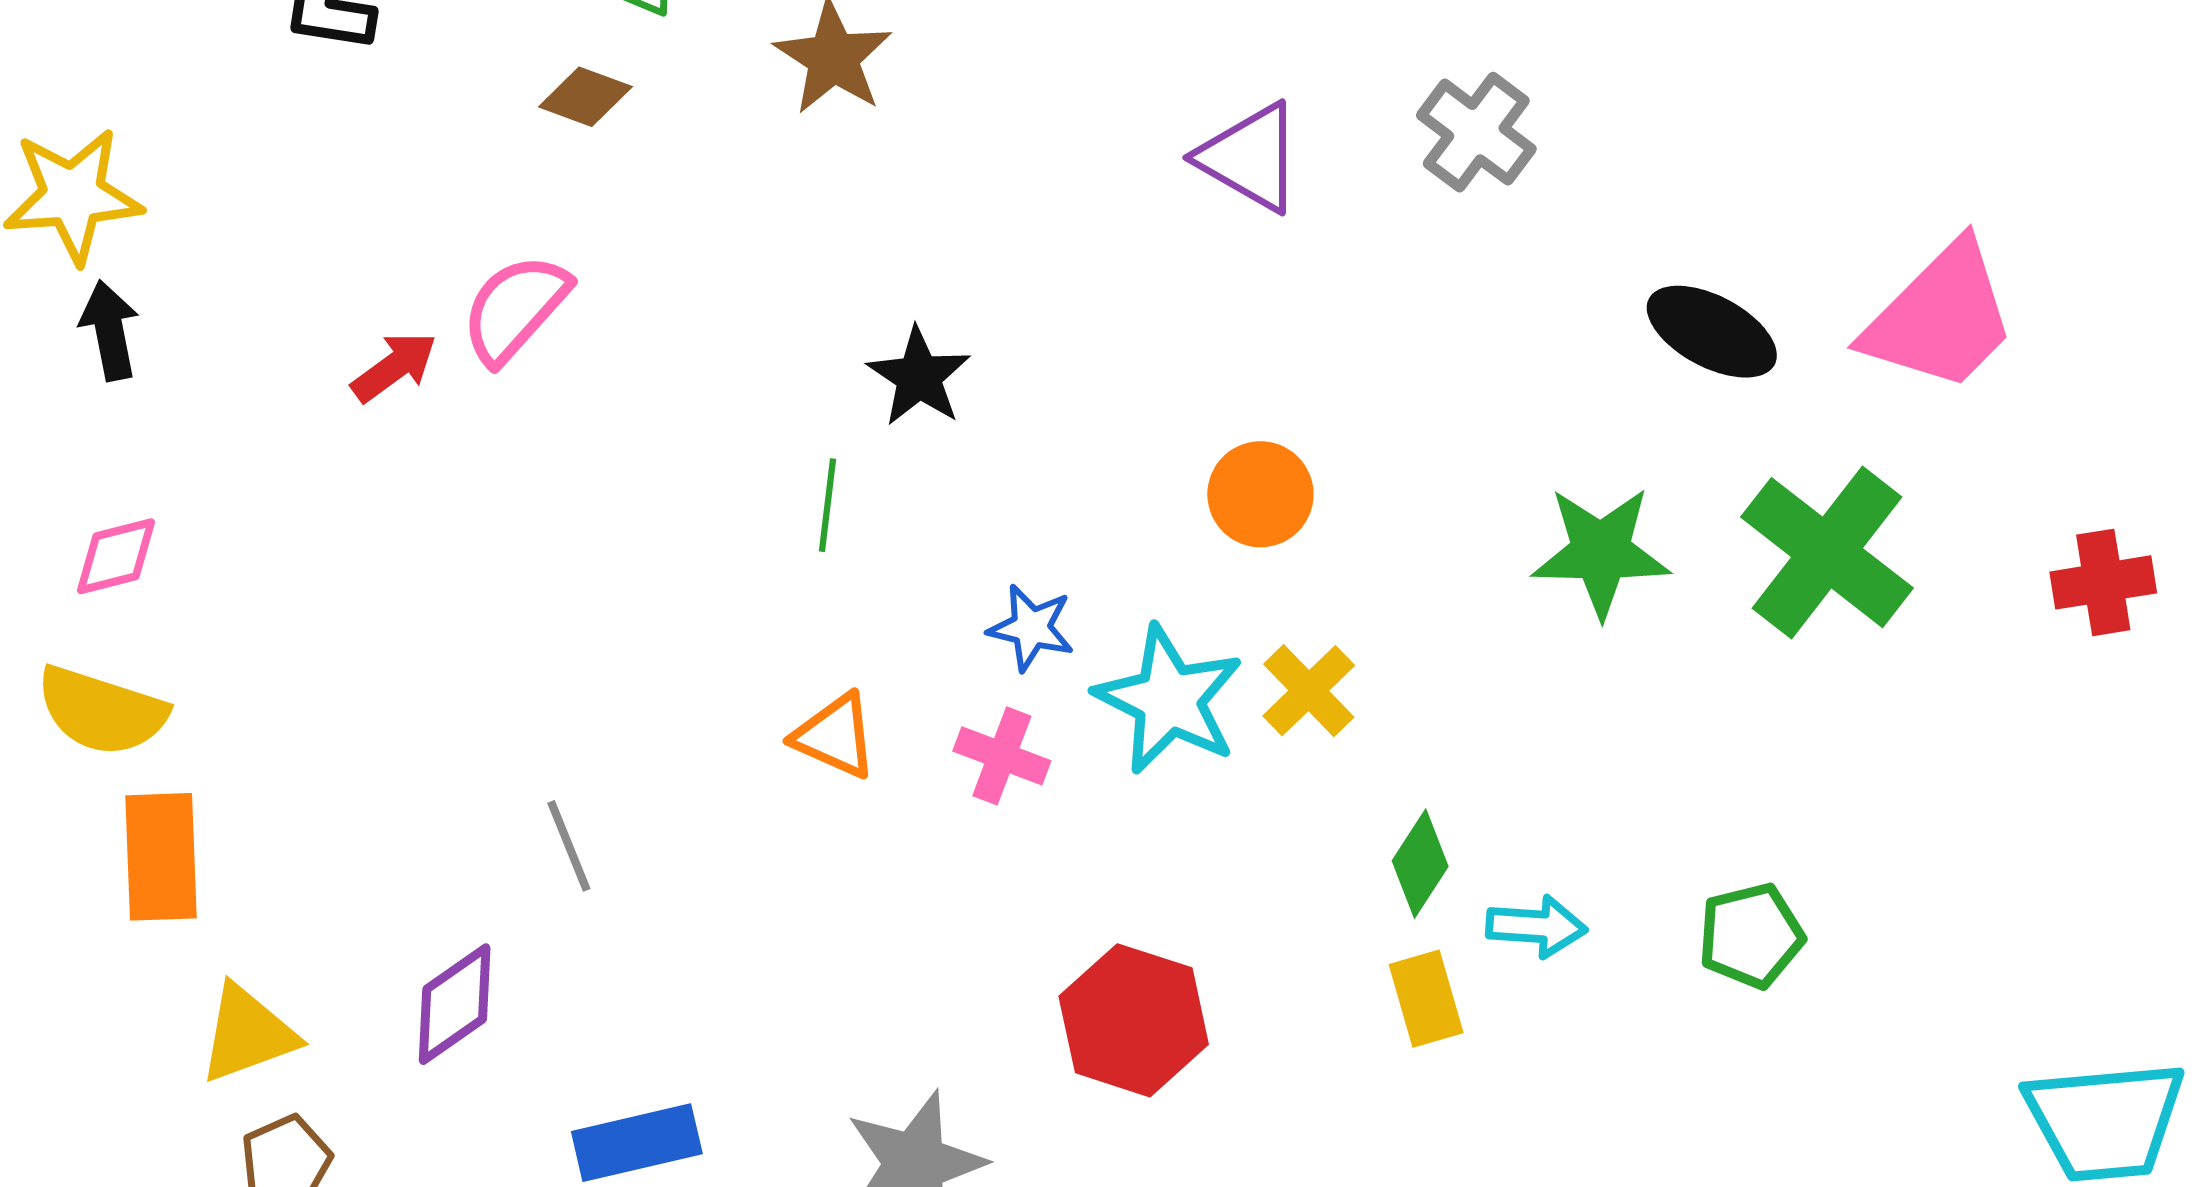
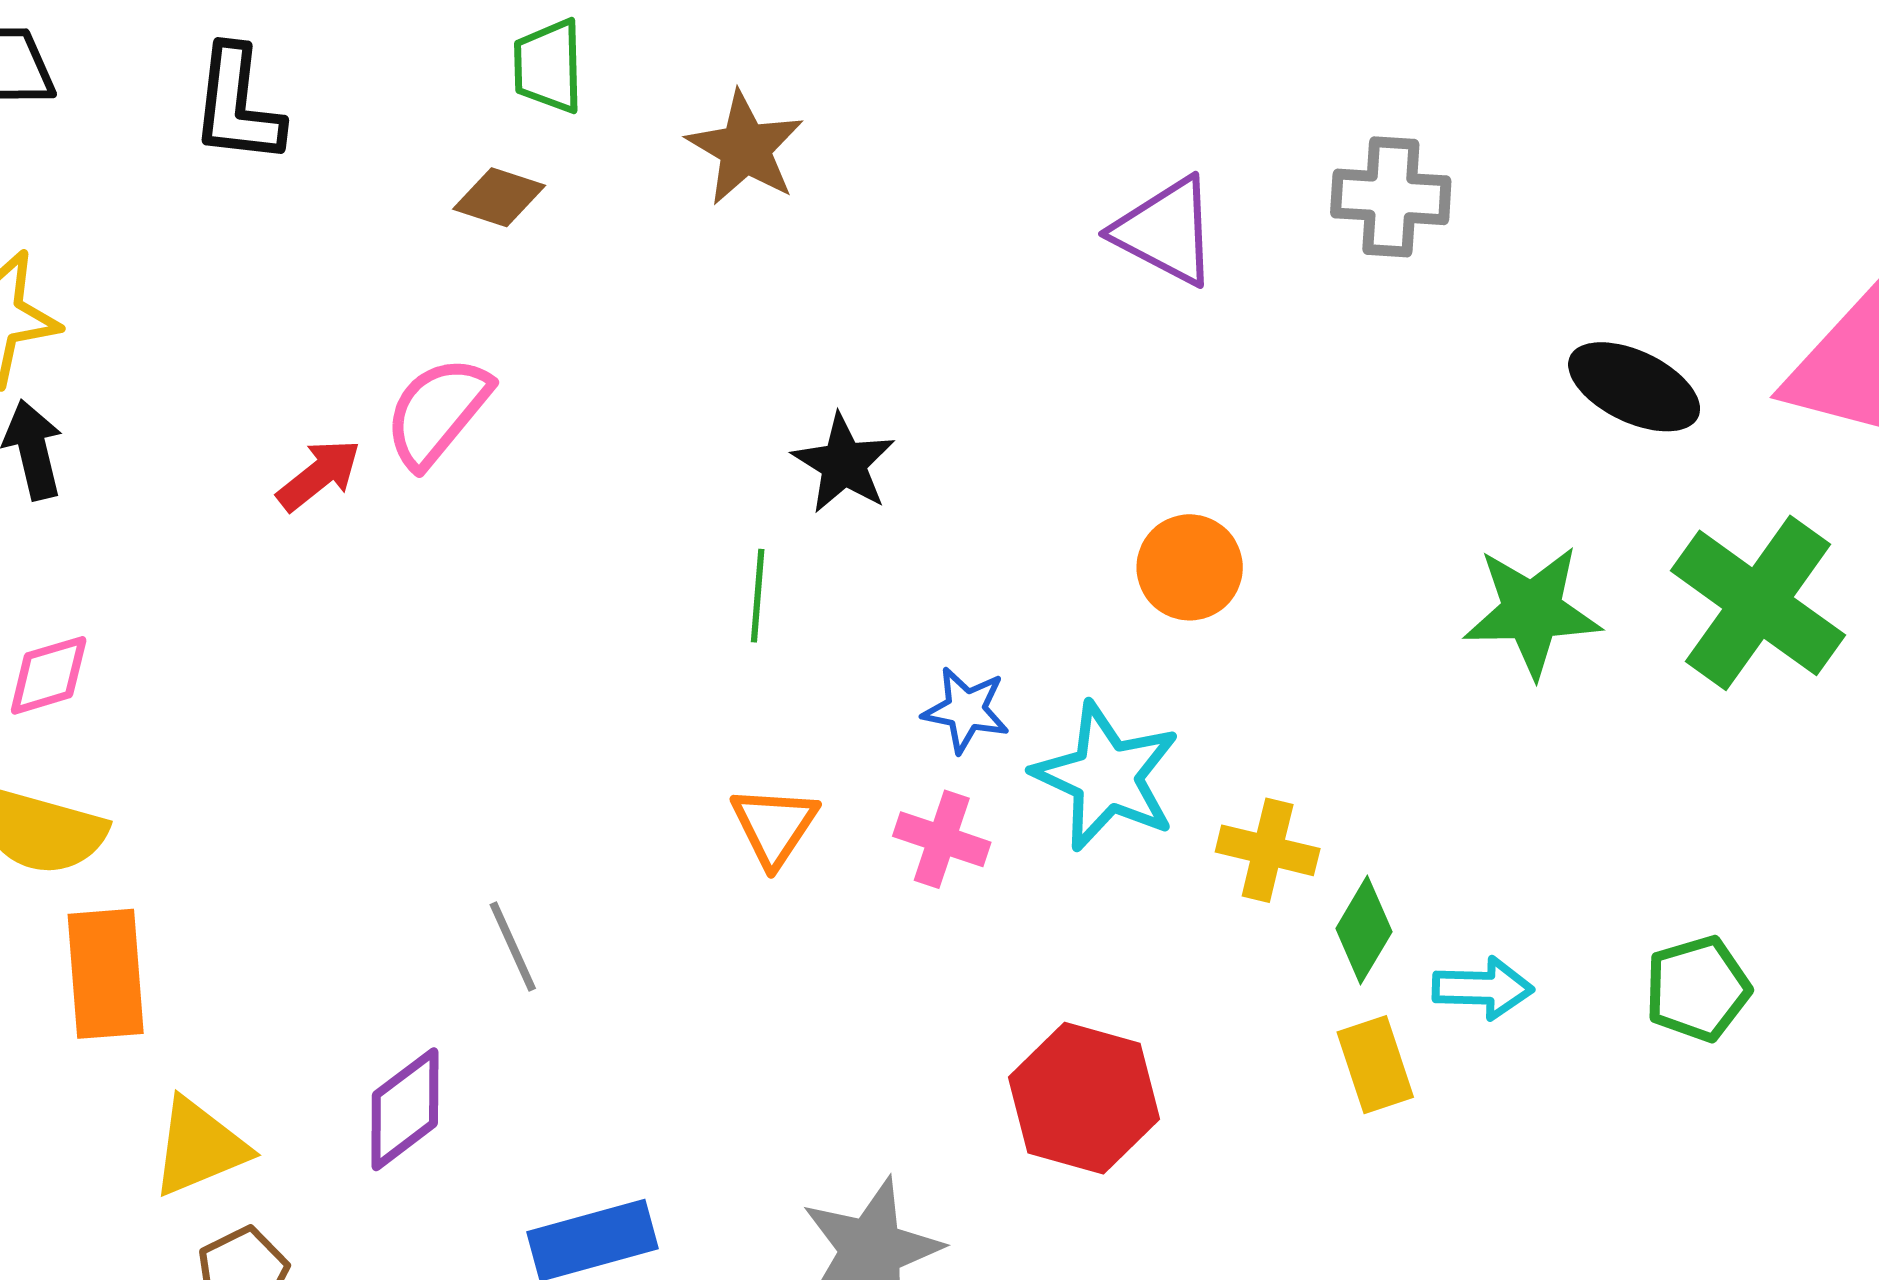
gray cross: (1476, 132) -> (1391, 197), turned -31
yellow cross: (1309, 691) -> (1268, 850), moved, turned -30
orange triangle: (835, 736) -> (774, 826), turned 42

